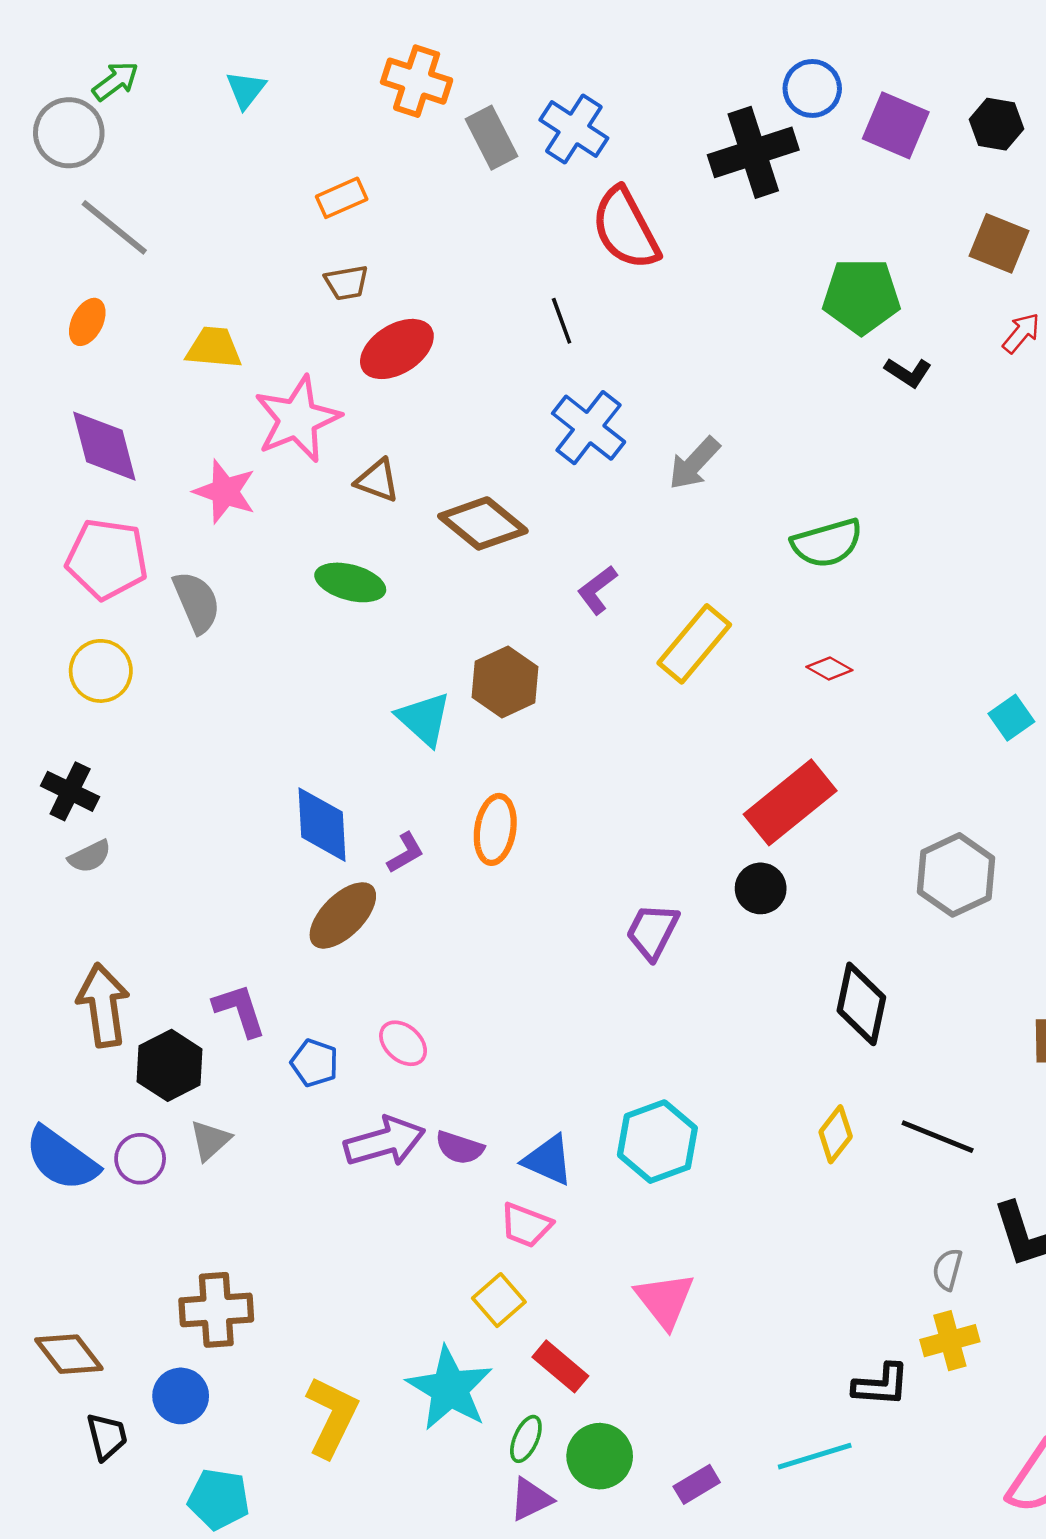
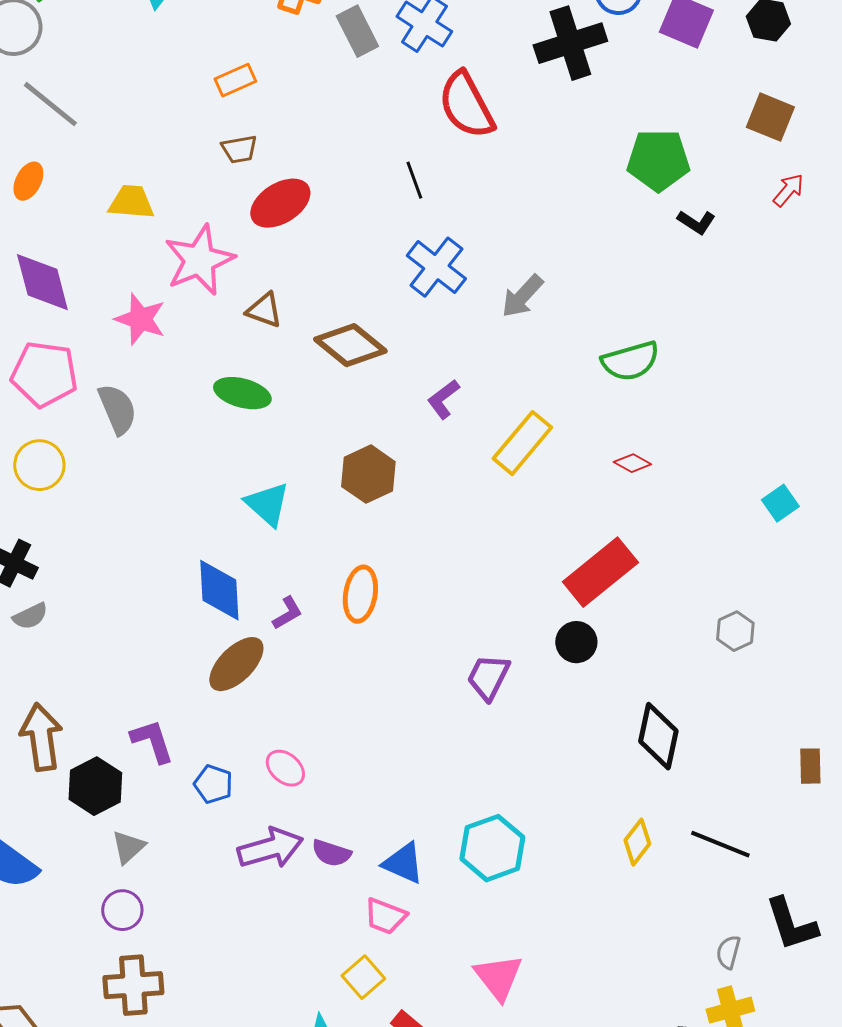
cyan triangle: (424, 719) -> (267, 504), moved
gray hexagon: (956, 875) -> (735, 631), size x0.6
purple circle: (140, 1159) -> (122, 910), moved

